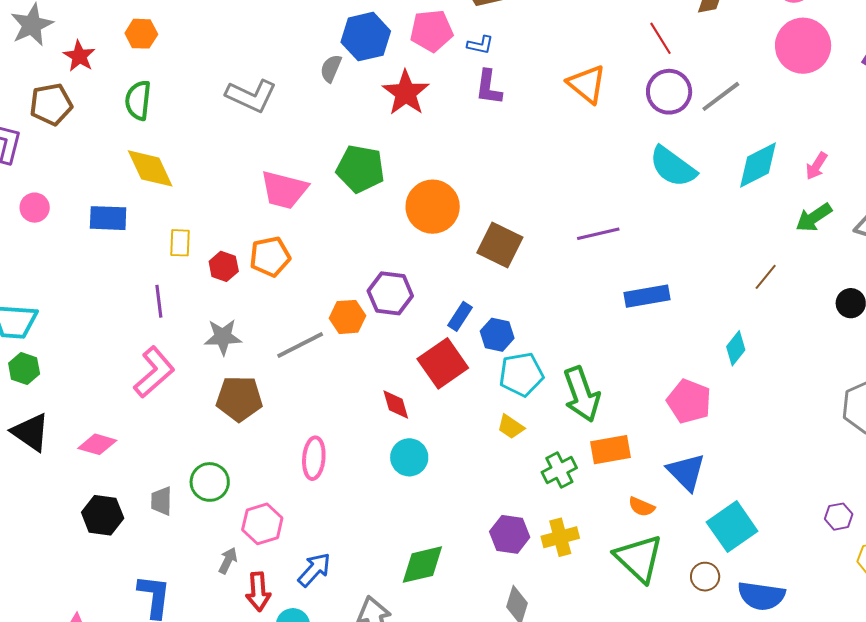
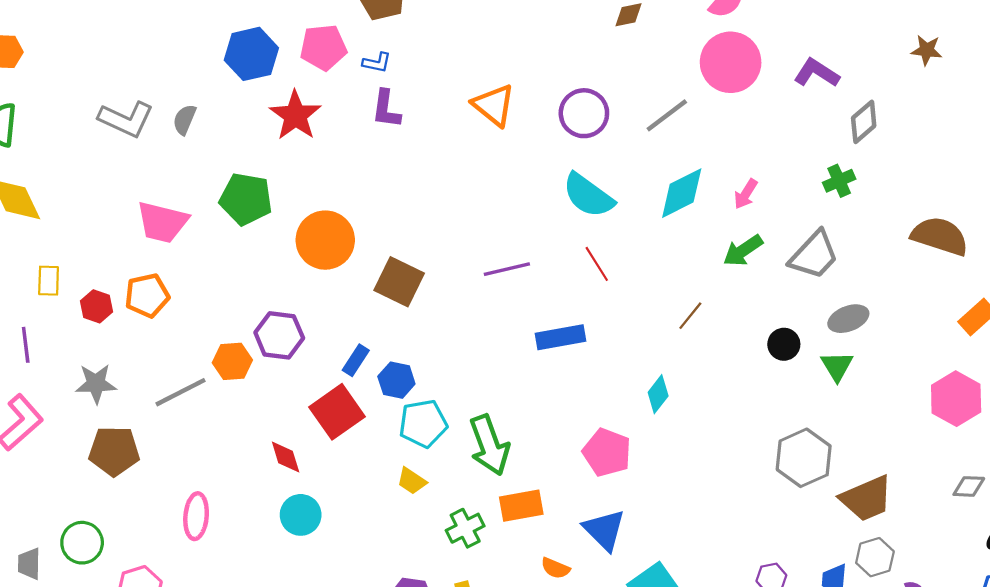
red line: (661, 38) -> (597, 264), moved
gray semicircle: (331, 68) -> (185, 120), moved
gray line: (721, 96) -> (667, 115), moved

